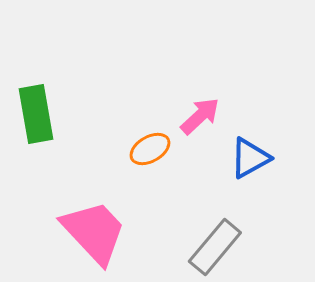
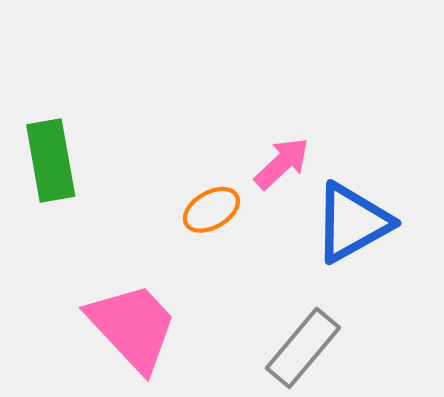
blue triangle: (250, 158) -> (352, 222), size x1.4

